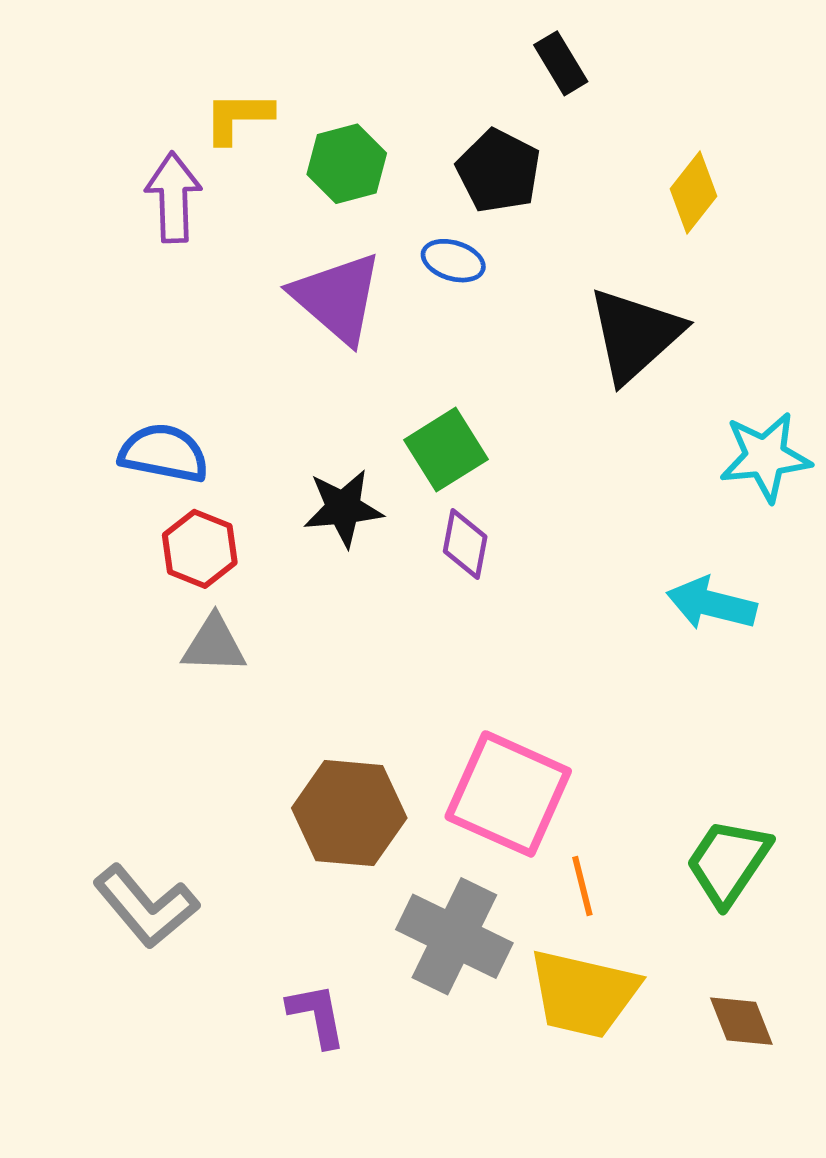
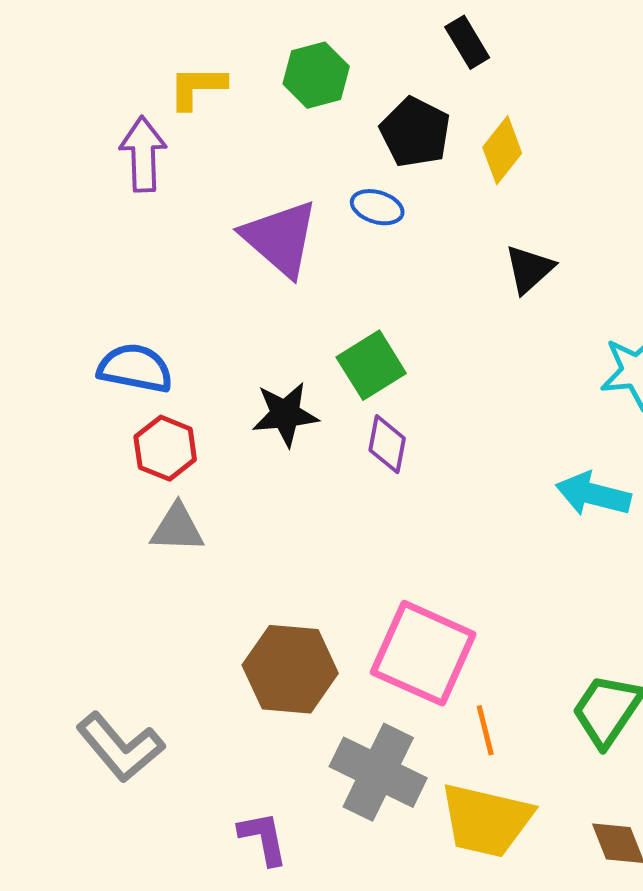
green hexagon: (347, 164) -> (316, 75), moved
yellow diamond: (694, 193) -> (502, 150), moved
black triangle: (635, 335) -> (529, 269), size x0.6

